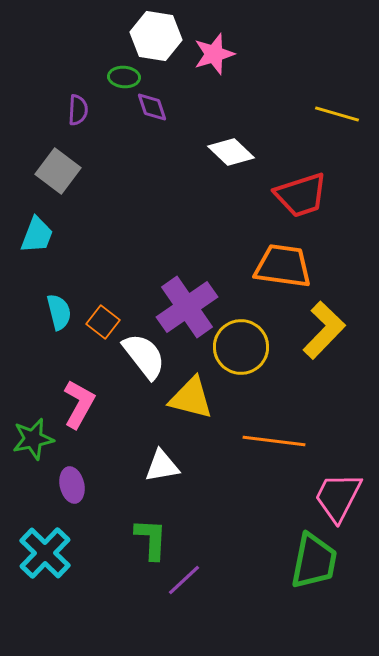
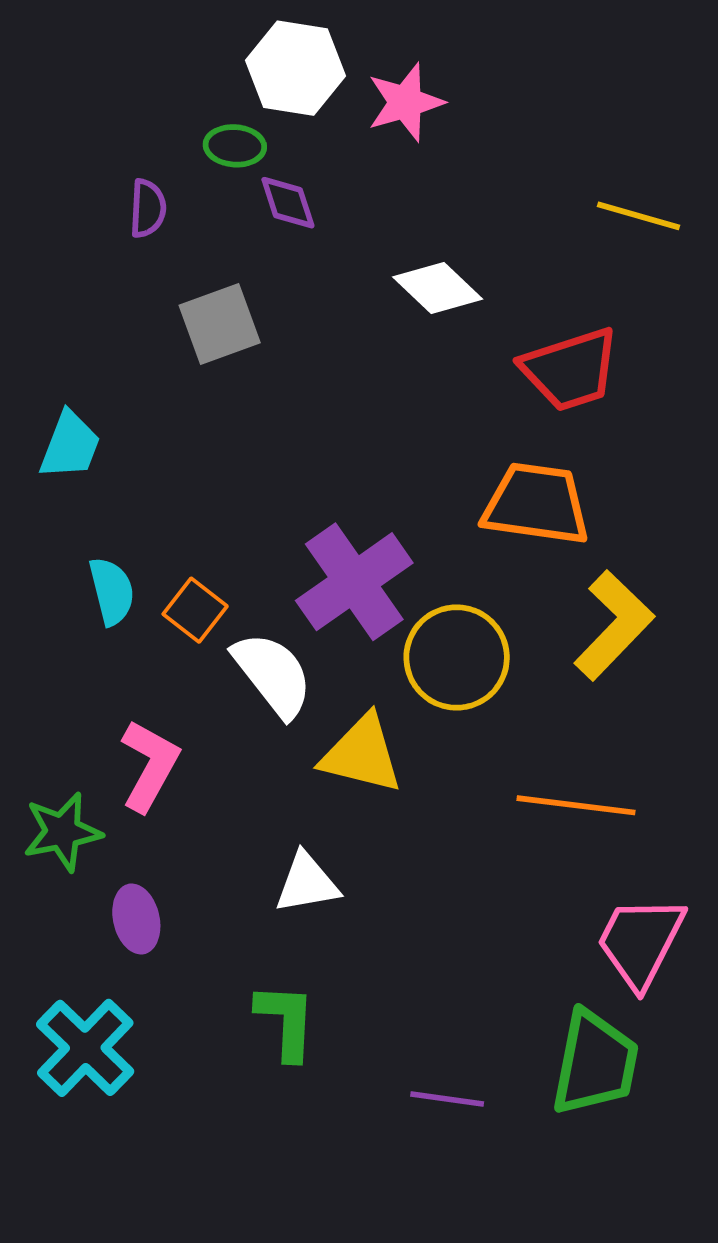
gray square: (58, 171) -> (220, 324), moved, turned 33
orange line: (274, 441) -> (576, 805), moved
purple line: (184, 580) -> (447, 1099), moved, turned 51

